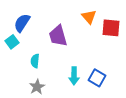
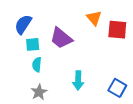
purple trapezoid: (58, 36) -> (61, 38), turned -35
cyan square: (12, 42) -> (33, 44), moved, turned 32
blue square: (97, 78) -> (117, 88), moved

